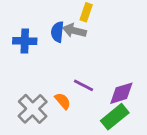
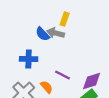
blue semicircle: (57, 32) -> (43, 34), turned -49
blue cross: (25, 41) -> (29, 59), moved

